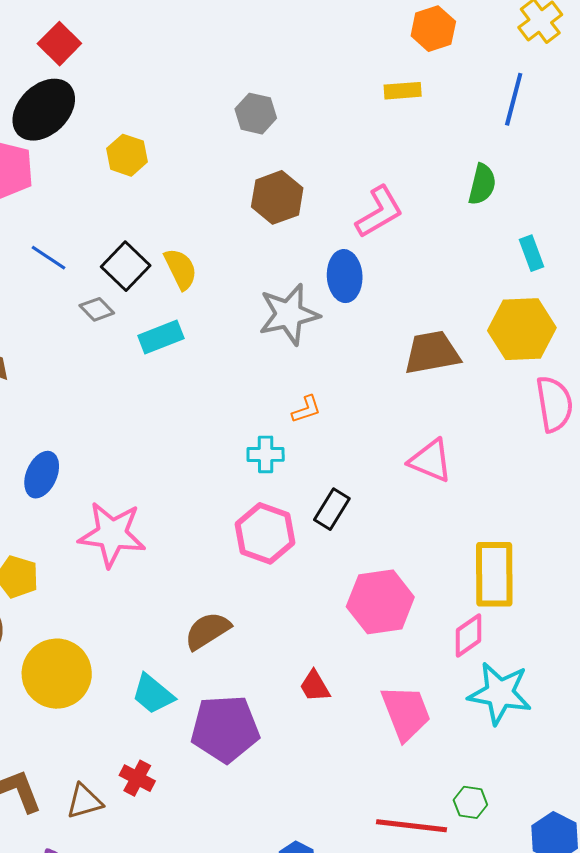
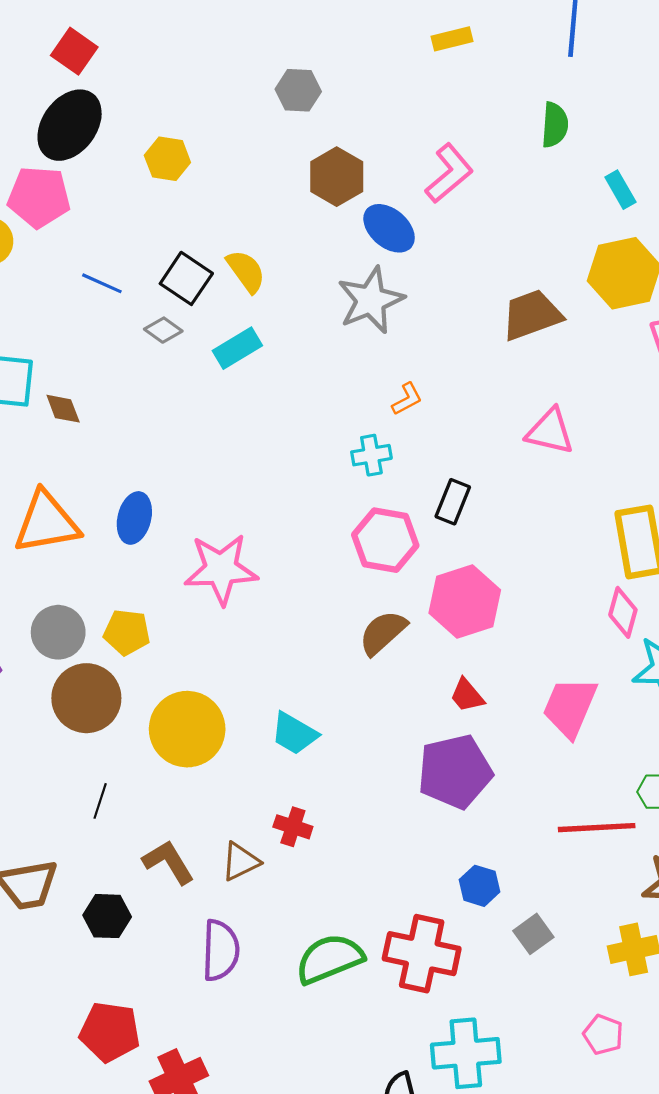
blue ellipse: (345, 276) -> (389, 228), moved, turned -36
pink hexagon: (380, 602) -> (465, 602), moved
brown semicircle: (207, 631) -> (383, 633), moved
pink diamond: (469, 635) -> (623, 612), turned -30
pink trapezoid: (406, 713) -> (570, 707), turned -126
purple pentagon: (225, 729) -> (455, 772), moved

